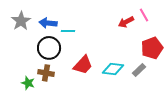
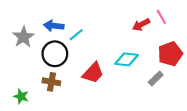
gray star: (21, 21) -> (23, 37), moved
cyan line: (68, 31) -> (76, 35), turned -40
cyan diamond: (113, 69) -> (127, 59), moved
green star: (28, 83) -> (21, 96), moved

